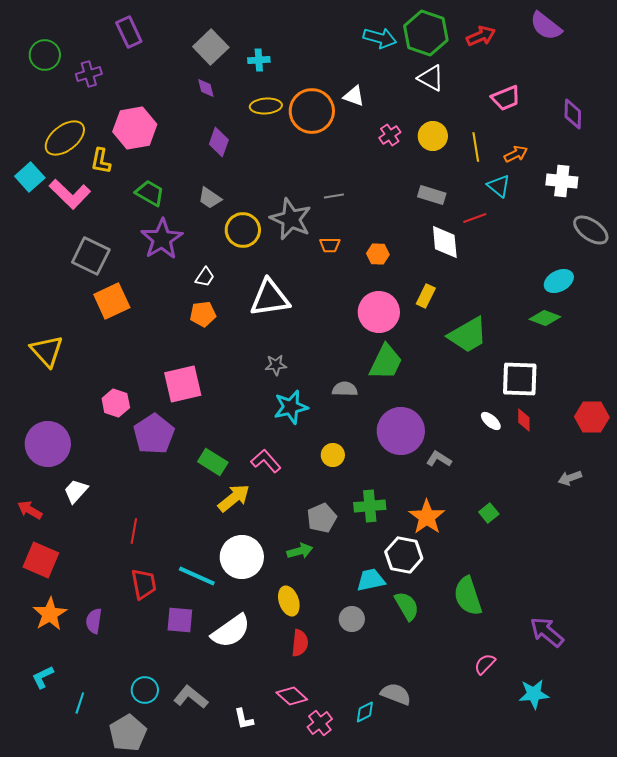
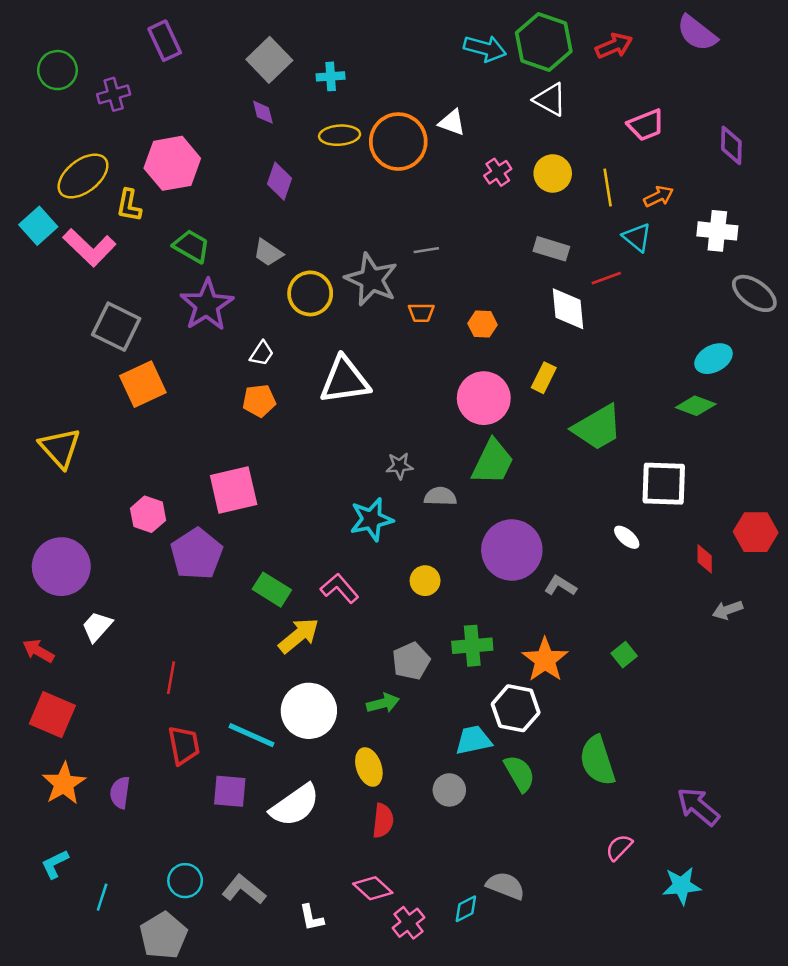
gray star: (276, 365) -> (400, 466), moved
red diamond: (524, 420) -> (705, 559), moved

